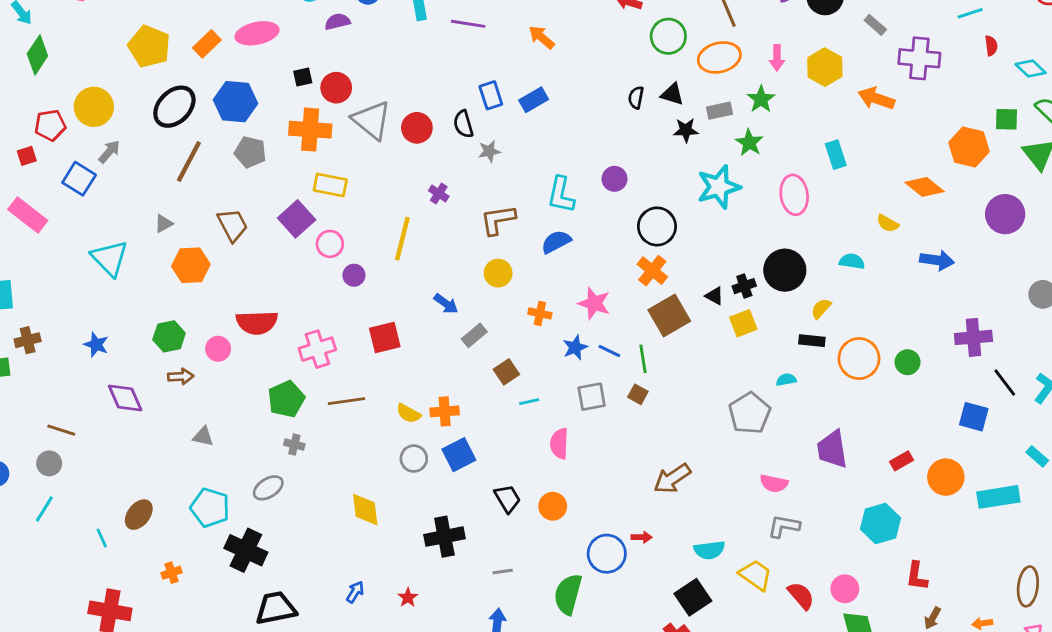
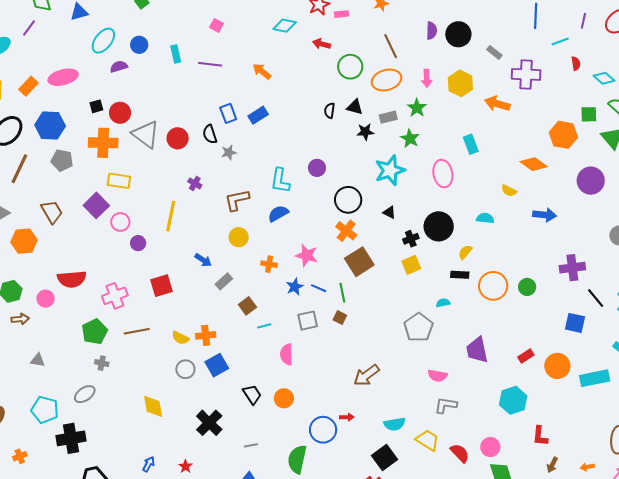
black triangle: (714, 296) -> (389, 212), moved
black cross: (444, 537) -> (209, 423), turned -32
black cross: (246, 550) -> (71, 438), turned -32

